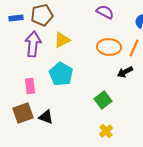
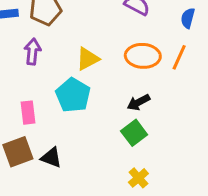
yellow triangle: (62, 40) -> (88, 59), moved
purple arrow: (33, 44) -> (32, 52), size x0.7
black arrow: (125, 72) -> (138, 102), moved

